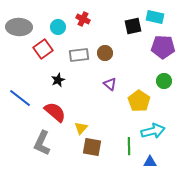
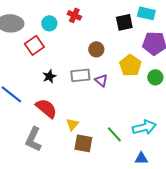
gray rectangle: (79, 55) -> (80, 75), moved
yellow pentagon: (139, 101) -> (130, 65), moved
green line: (129, 146) -> (114, 134), moved, turned -42

